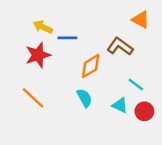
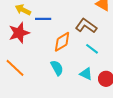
cyan line: (136, 84) -> (92, 49), moved

